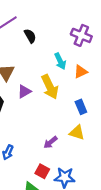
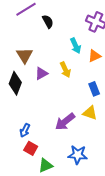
yellow arrow: (50, 87) -> (65, 70), size x0.7
purple arrow: (50, 142) -> (65, 122), size x1.5
red square: (42, 171) -> (31, 148), moved

